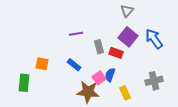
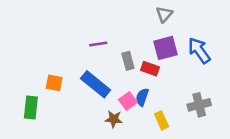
purple square: (128, 37) -> (165, 48), turned 36
blue rectangle: (74, 65) -> (96, 84), size x1.6
brown star: (88, 92) -> (114, 119), size x0.6

